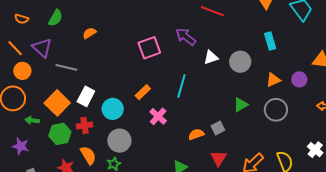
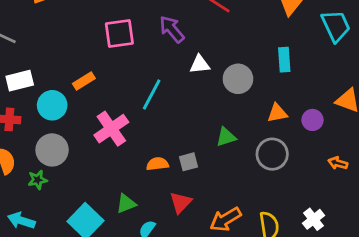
orange rectangle: (143, 92) -> (84, 81), moved
white rectangle: (86, 96) -> (20, 81), turned 36
pink cross: (158, 116) -> (111, 129), size x1.4

